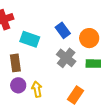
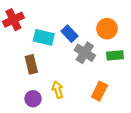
blue rectangle: (63, 30) -> (69, 34), moved
purple circle: (18, 85) -> (33, 99), moved

